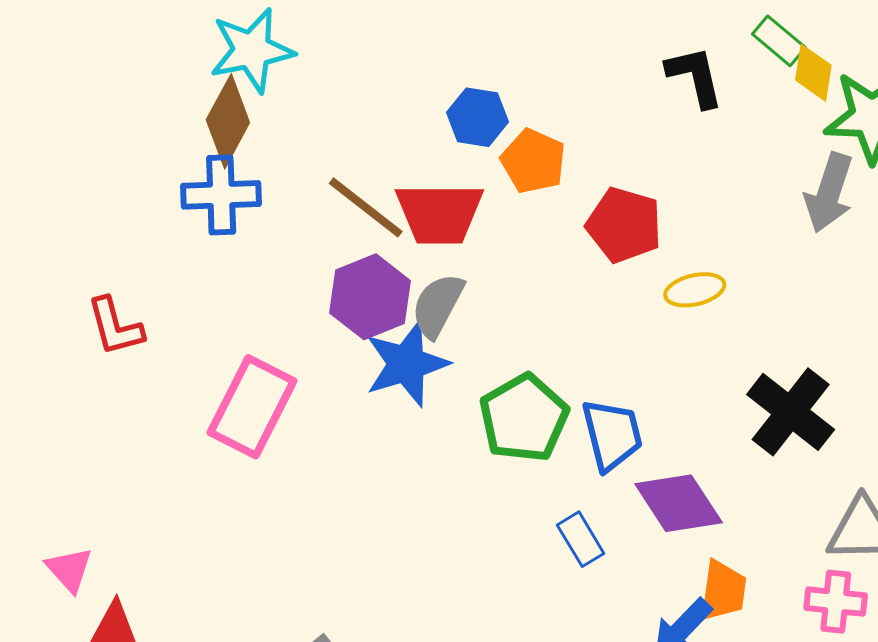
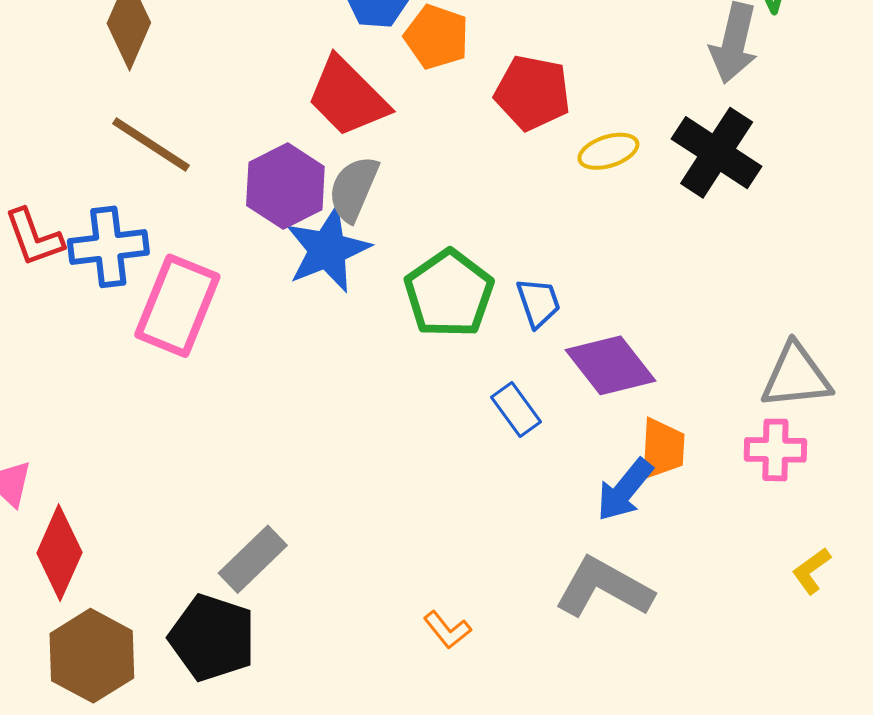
blue cross: (221, 195) -> (108, 247), moved
brown line: (366, 207) -> (151, 144), moved
red trapezoid: (439, 213) -> (347, 97), turned 50
black cross: (791, 412) -> (717, 153), moved
blue trapezoid: (612, 435) -> (538, 303), size x0.7

